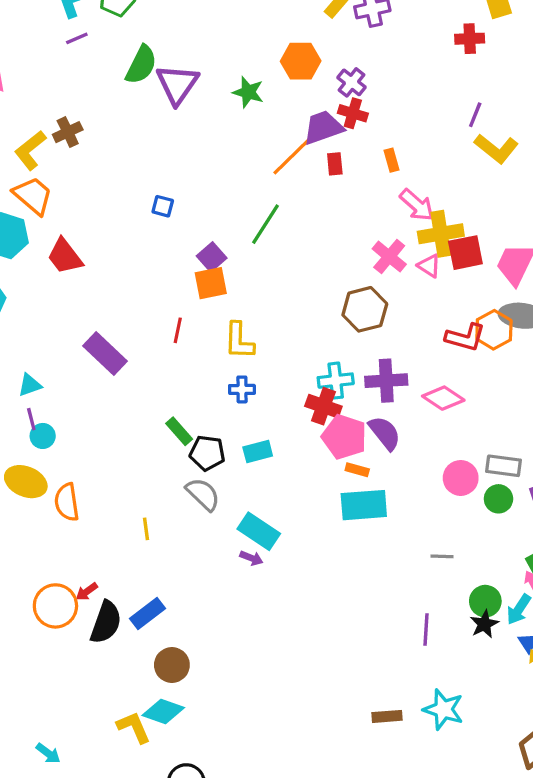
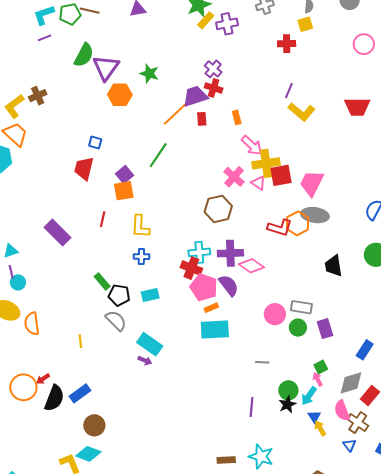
orange hexagon: (301, 61) -> (120, 95), moved
red trapezoid: (65, 256) -> (84, 168), moved, turned 50
pink diamond: (443, 398) -> (251, 266), moved
orange rectangle: (357, 470) -> (211, 308), turned -40

